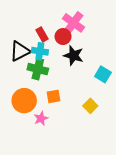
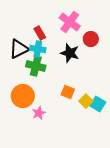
red circle: (63, 37) -> (91, 39), moved
cyan square: (103, 74) -> (98, 104), moved
orange square: (54, 96) -> (68, 92), moved, turned 32

